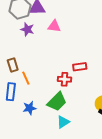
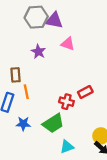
purple star: (27, 29) -> (38, 52), moved
red rectangle: (80, 67) -> (85, 92), turned -32
cyan triangle: (63, 122) -> (67, 147), moved

